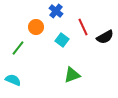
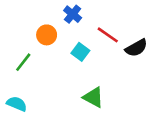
red line: (83, 27) -> (108, 35), turned -30
green triangle: (72, 75) -> (93, 97), turned 48

